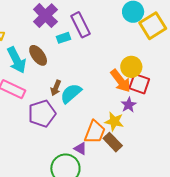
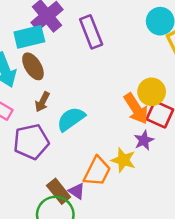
cyan rectangle: (63, 38) -> (29, 37), moved, size x1.6
brown arrow: (56, 88) -> (42, 102), moved
brown rectangle: (113, 142) -> (59, 191), moved

